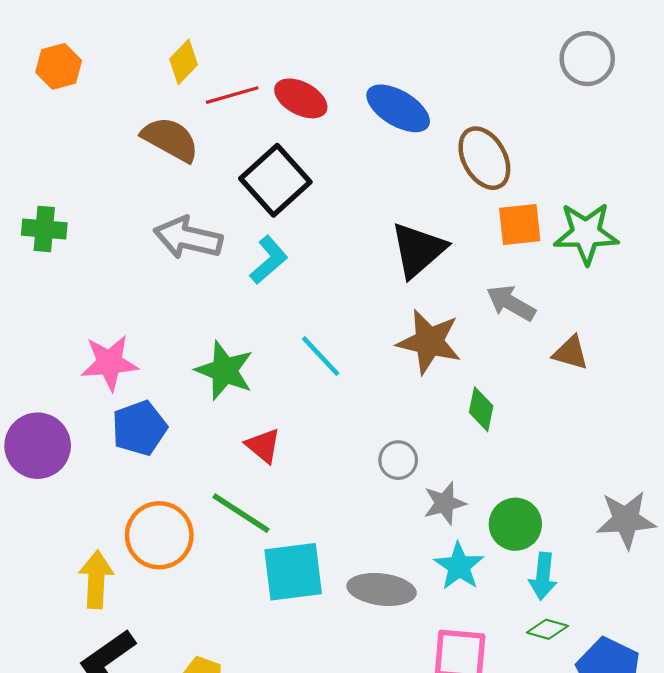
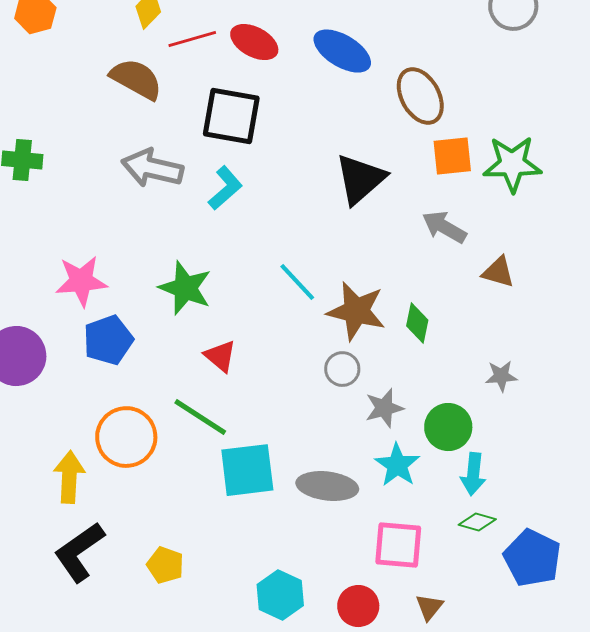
black square: (275, 180) -> (231, 116), turned -38
brown star: (429, 342) -> (356, 311), moved
cyan line: (321, 356) -> (297, 282), moved
gray star: (626, 520) -> (501, 376), moved, size x0.6

